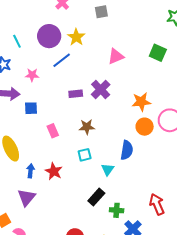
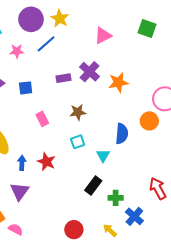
pink star: (32, 75) -> (17, 51), moved
orange star: (141, 102) -> (118, 82), moved
blue square: (31, 108) -> (26, 88), moved
orange circle: (145, 127) -> (149, 121), moved

